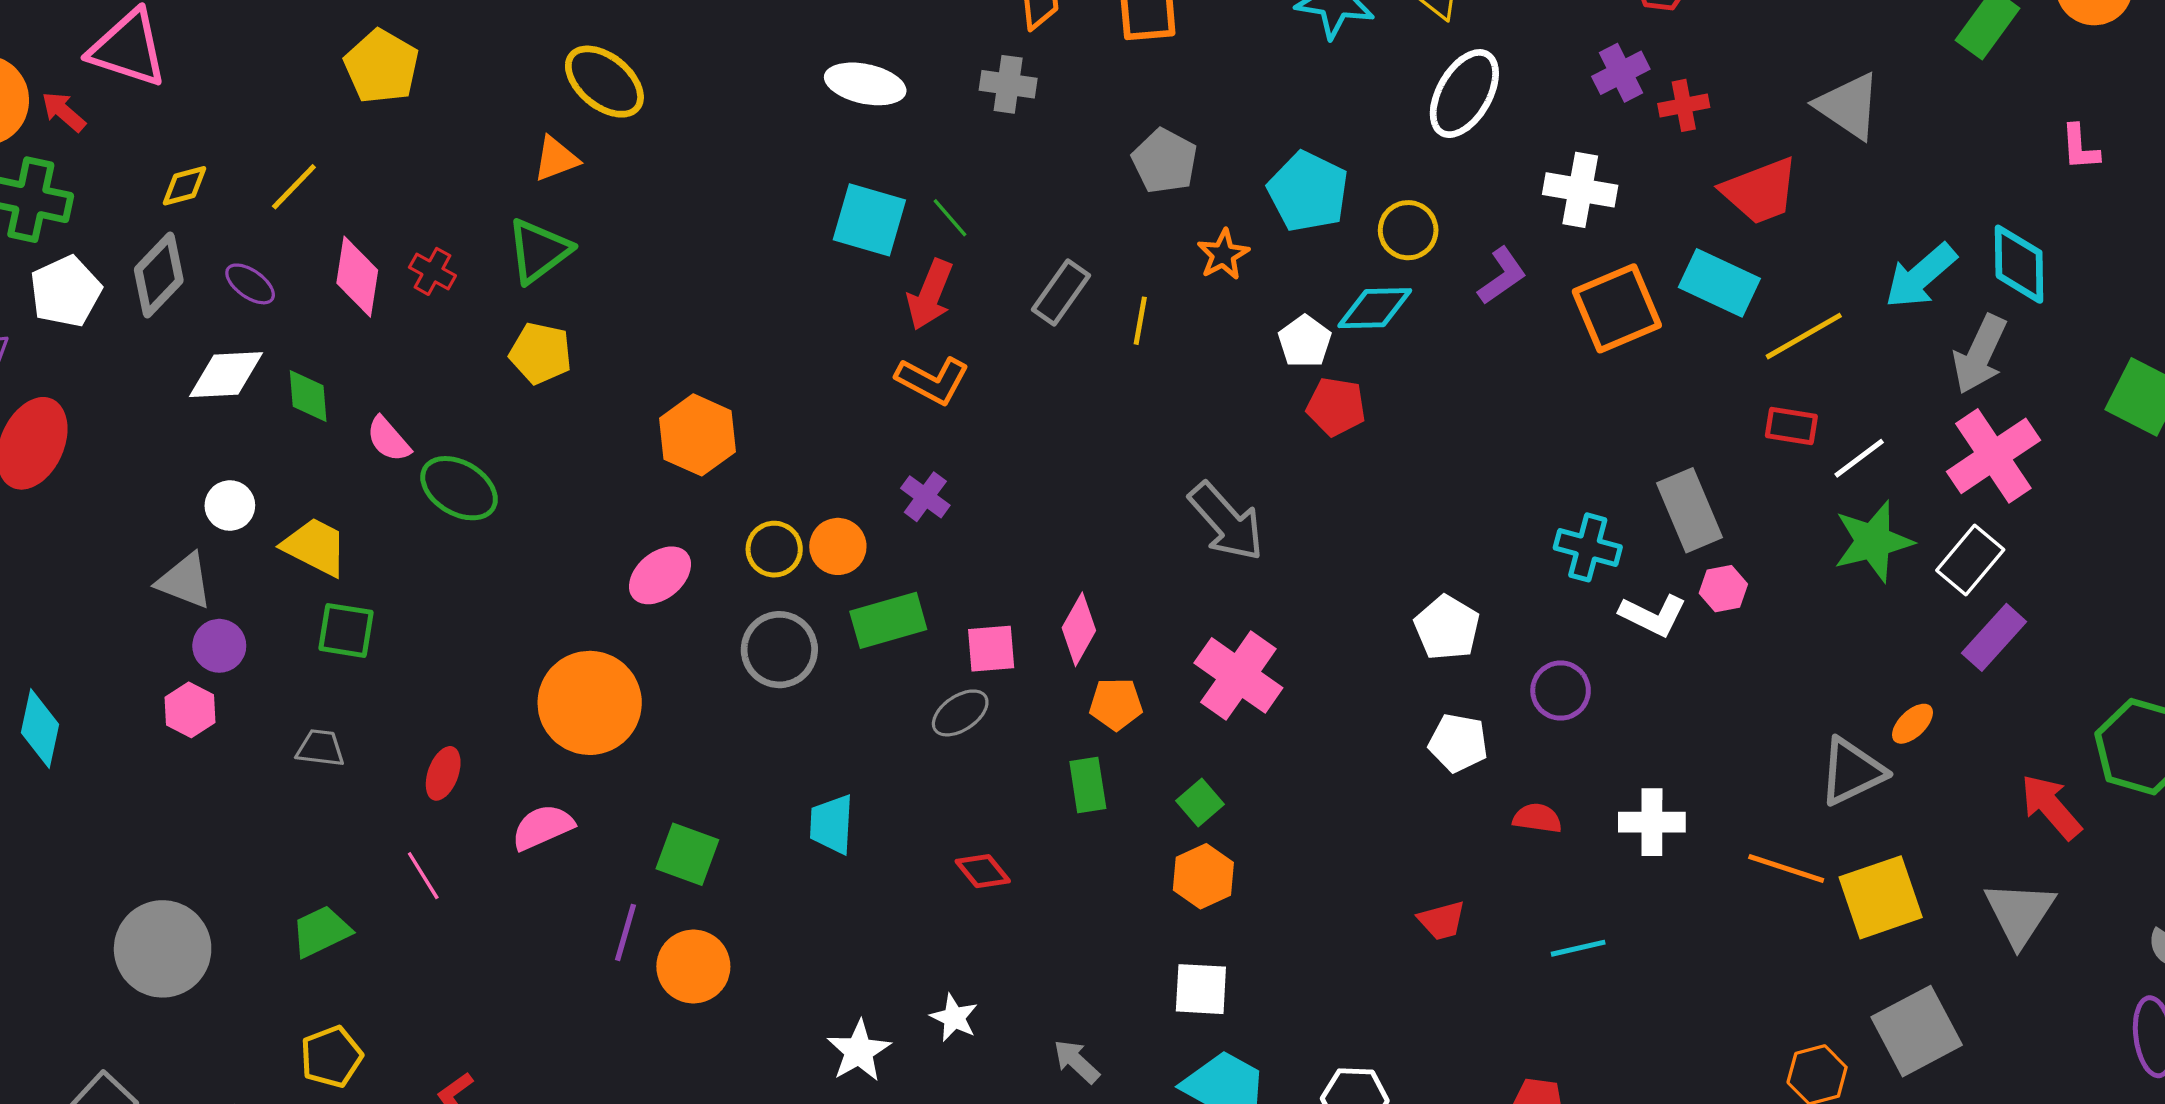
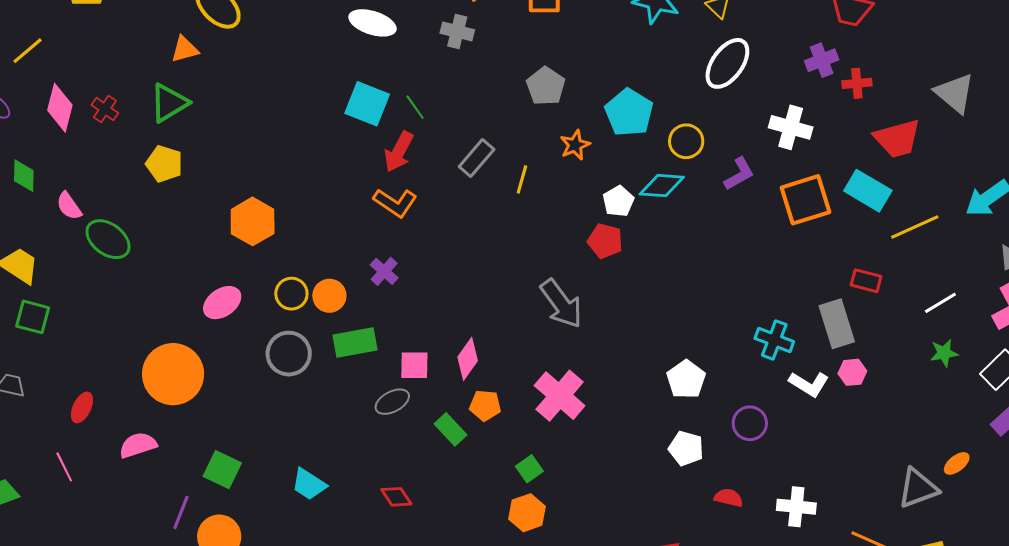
red pentagon: (1336, 407) -> (605, 241), moved
red rectangle: (1791, 426) -> (866, 281), moved
green star: (1873, 541) -> (944, 353), size x0.6
green rectangle: (1088, 785) -> (450, 429), moved, turned -40
cyan trapezoid: (832, 824) -> (309, 484), moved, turned -66

